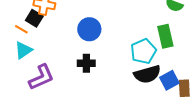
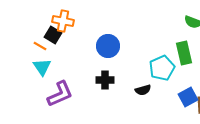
cyan triangle: (23, 50) -> (42, 67), turned -30
black semicircle: (147, 74) -> (143, 90), moved, size x0.6

